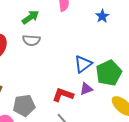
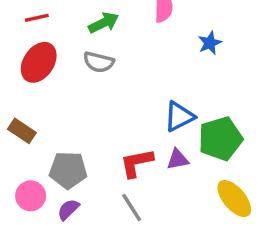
blue star: (102, 16) -> (210, 43), moved
red L-shape: (63, 95) -> (137, 163), turned -40

